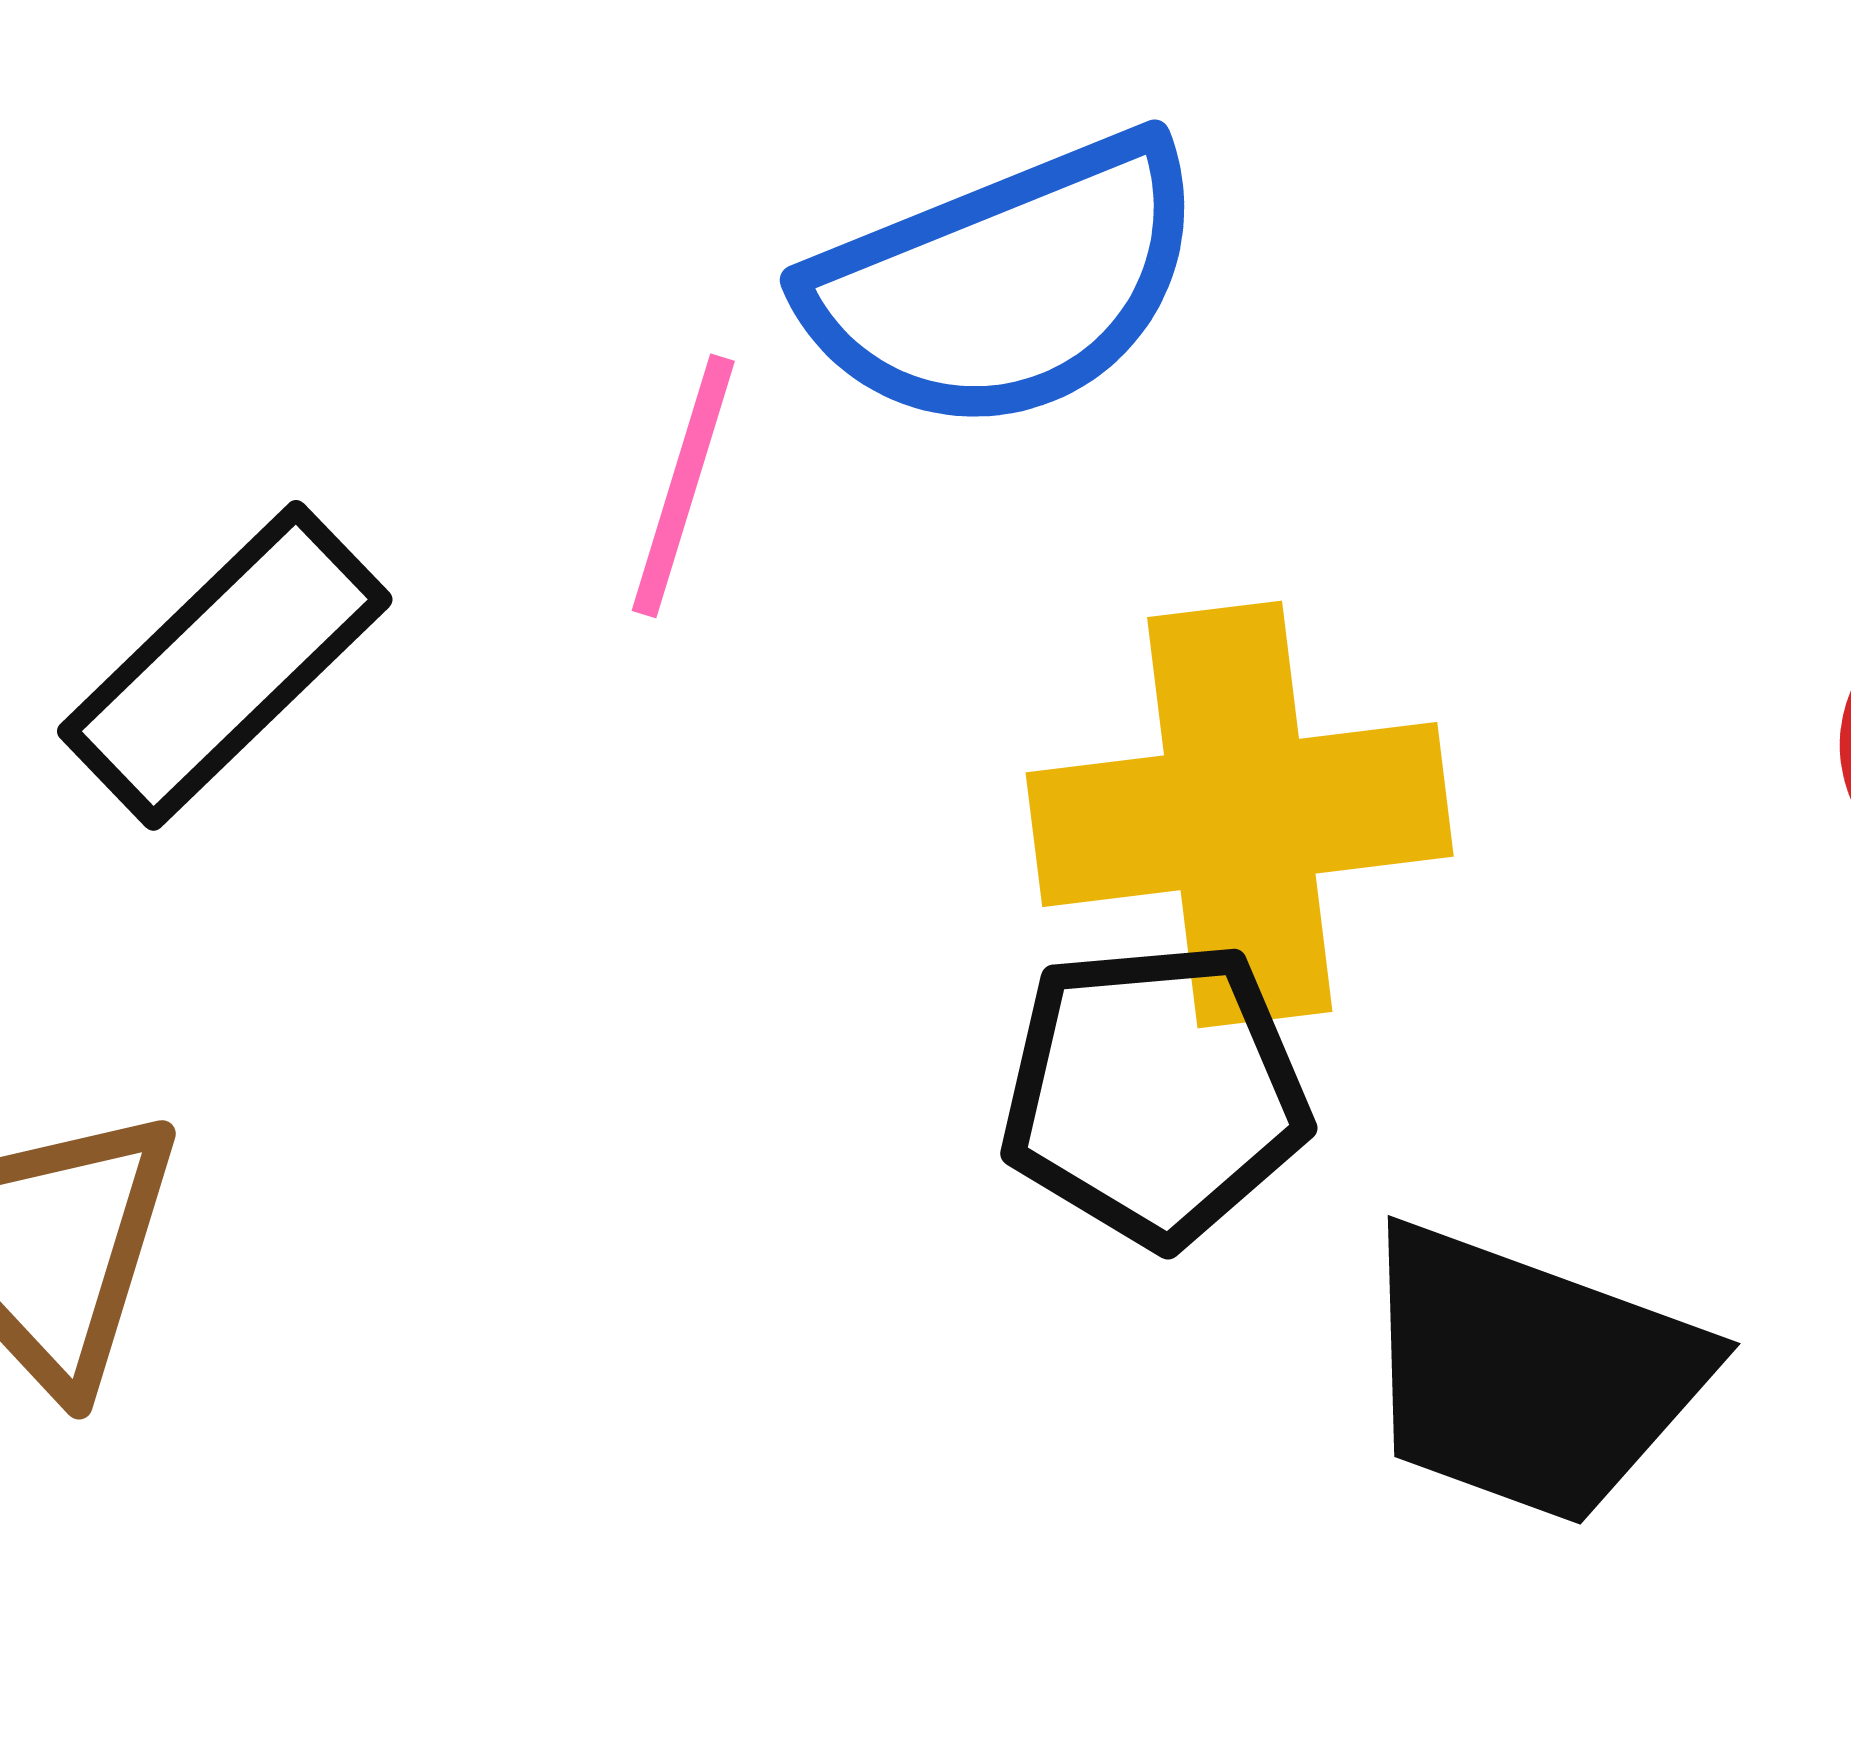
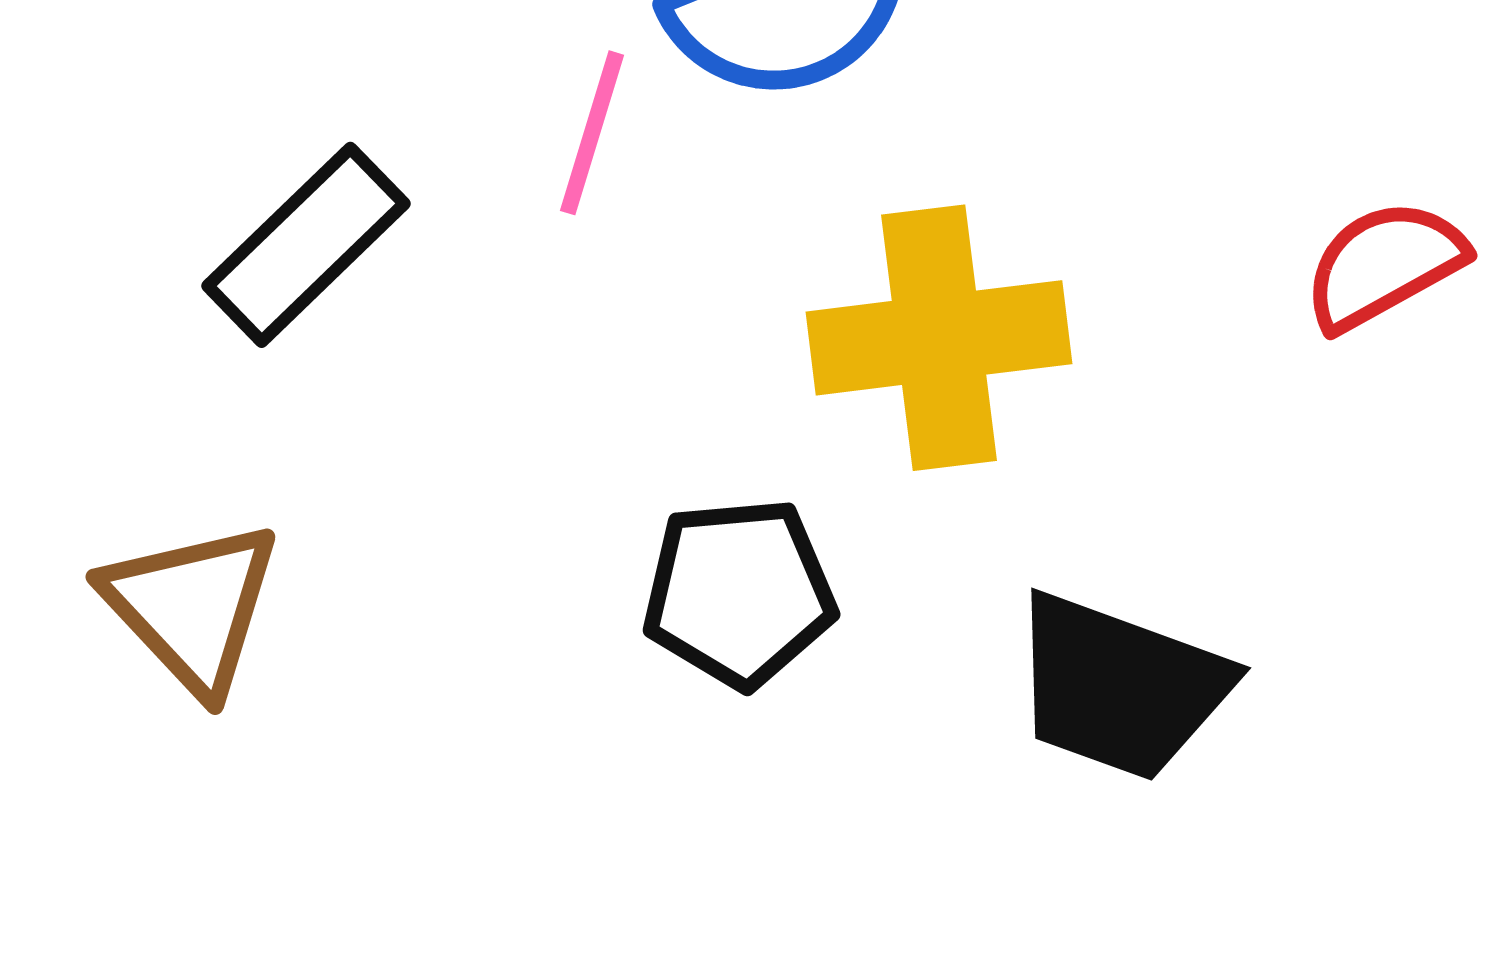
black pentagon: (1155, 1093) -> (739, 593), moved

